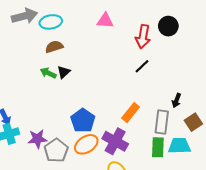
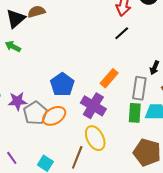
black triangle: (64, 72) -> (16, 19), moved, size x1.5
green arrow: (48, 73) -> (13, 46), moved
orange ellipse: (86, 144) -> (54, 116), moved

